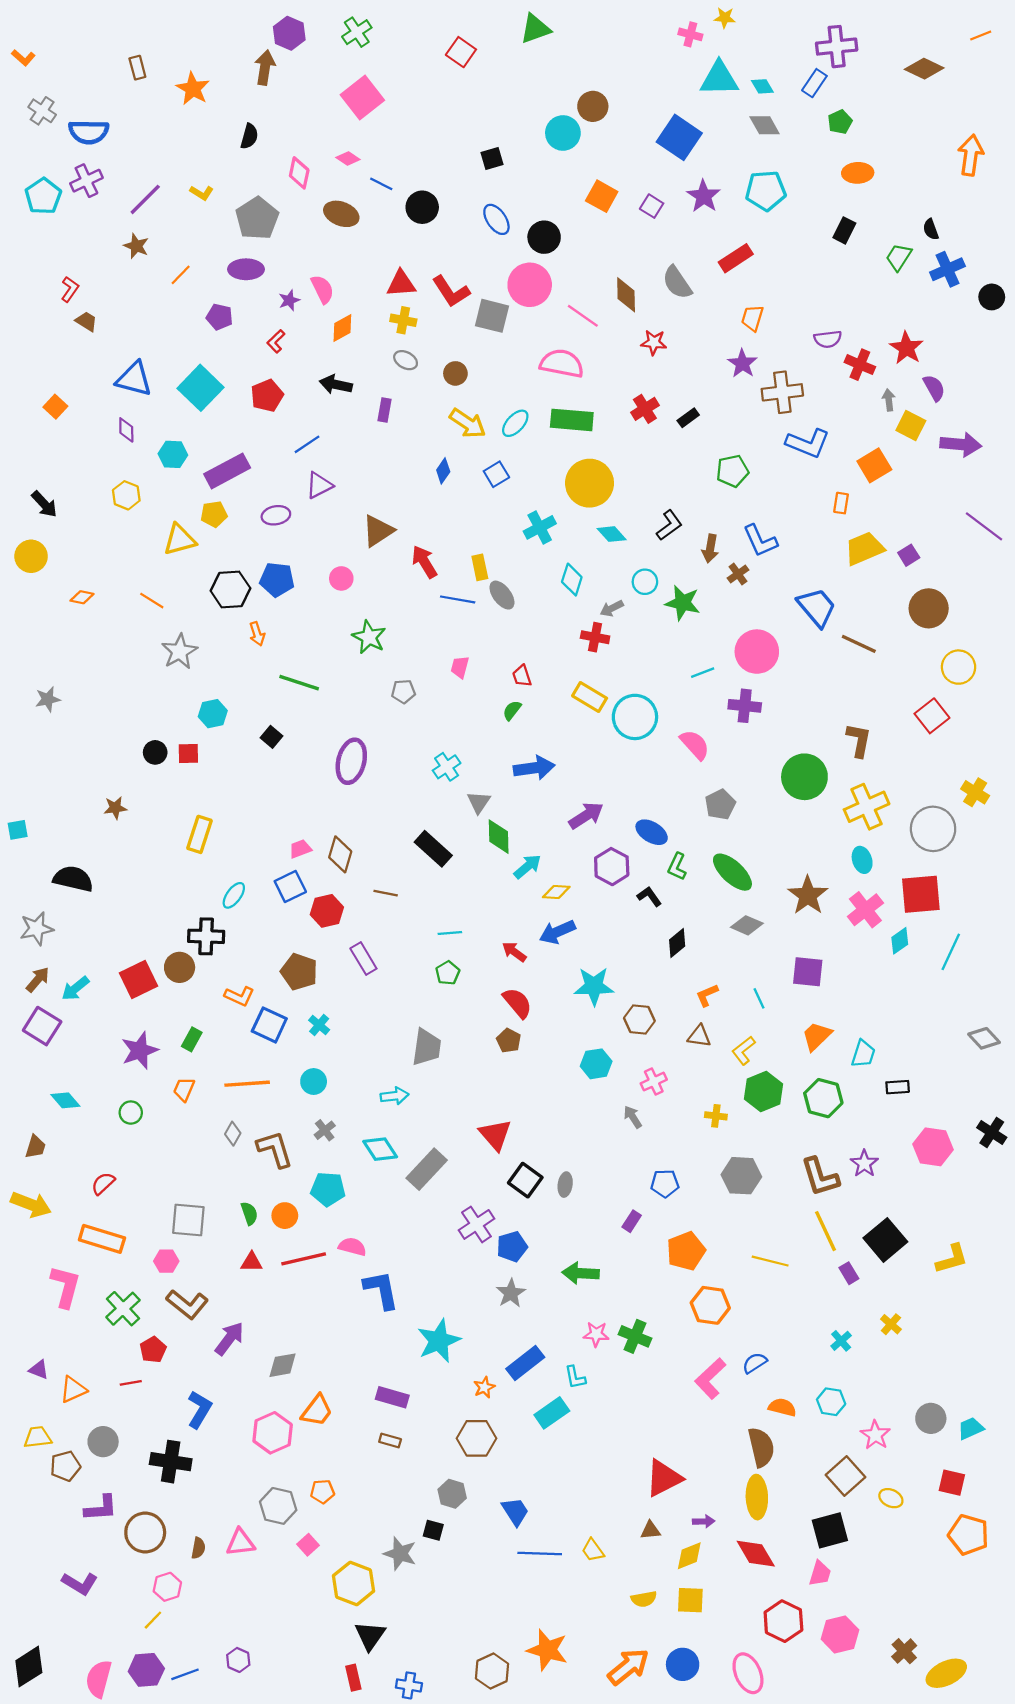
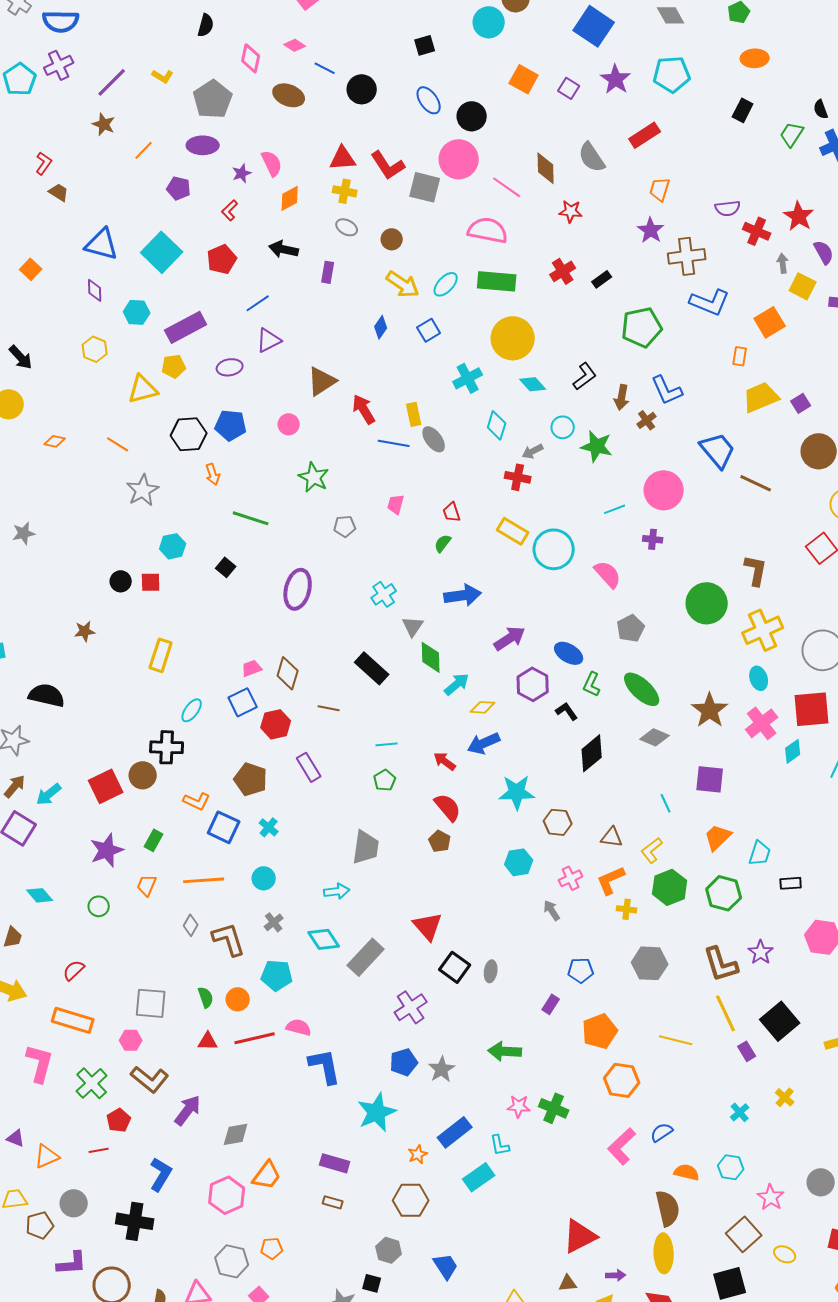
green pentagon: (732, 471) -> (642, 327), size x1.4
purple cross: (745, 706) -> (653, 539), size x0.7
black diamond: (677, 943) -> (592, 753), size x1.4
orange L-shape: (707, 995) -> (611, 880), moved, size x1.4
blue pentagon: (512, 1247) -> (404, 1062), moved

